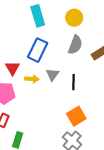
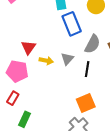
gray semicircle: (75, 45) -> (92, 44), moved
blue rectangle: (38, 50) -> (72, 24), moved, turned -55

